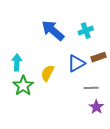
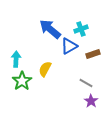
blue triangle: (76, 63) -> (69, 46), moved
gray line: (91, 88) -> (86, 83), turned 32

